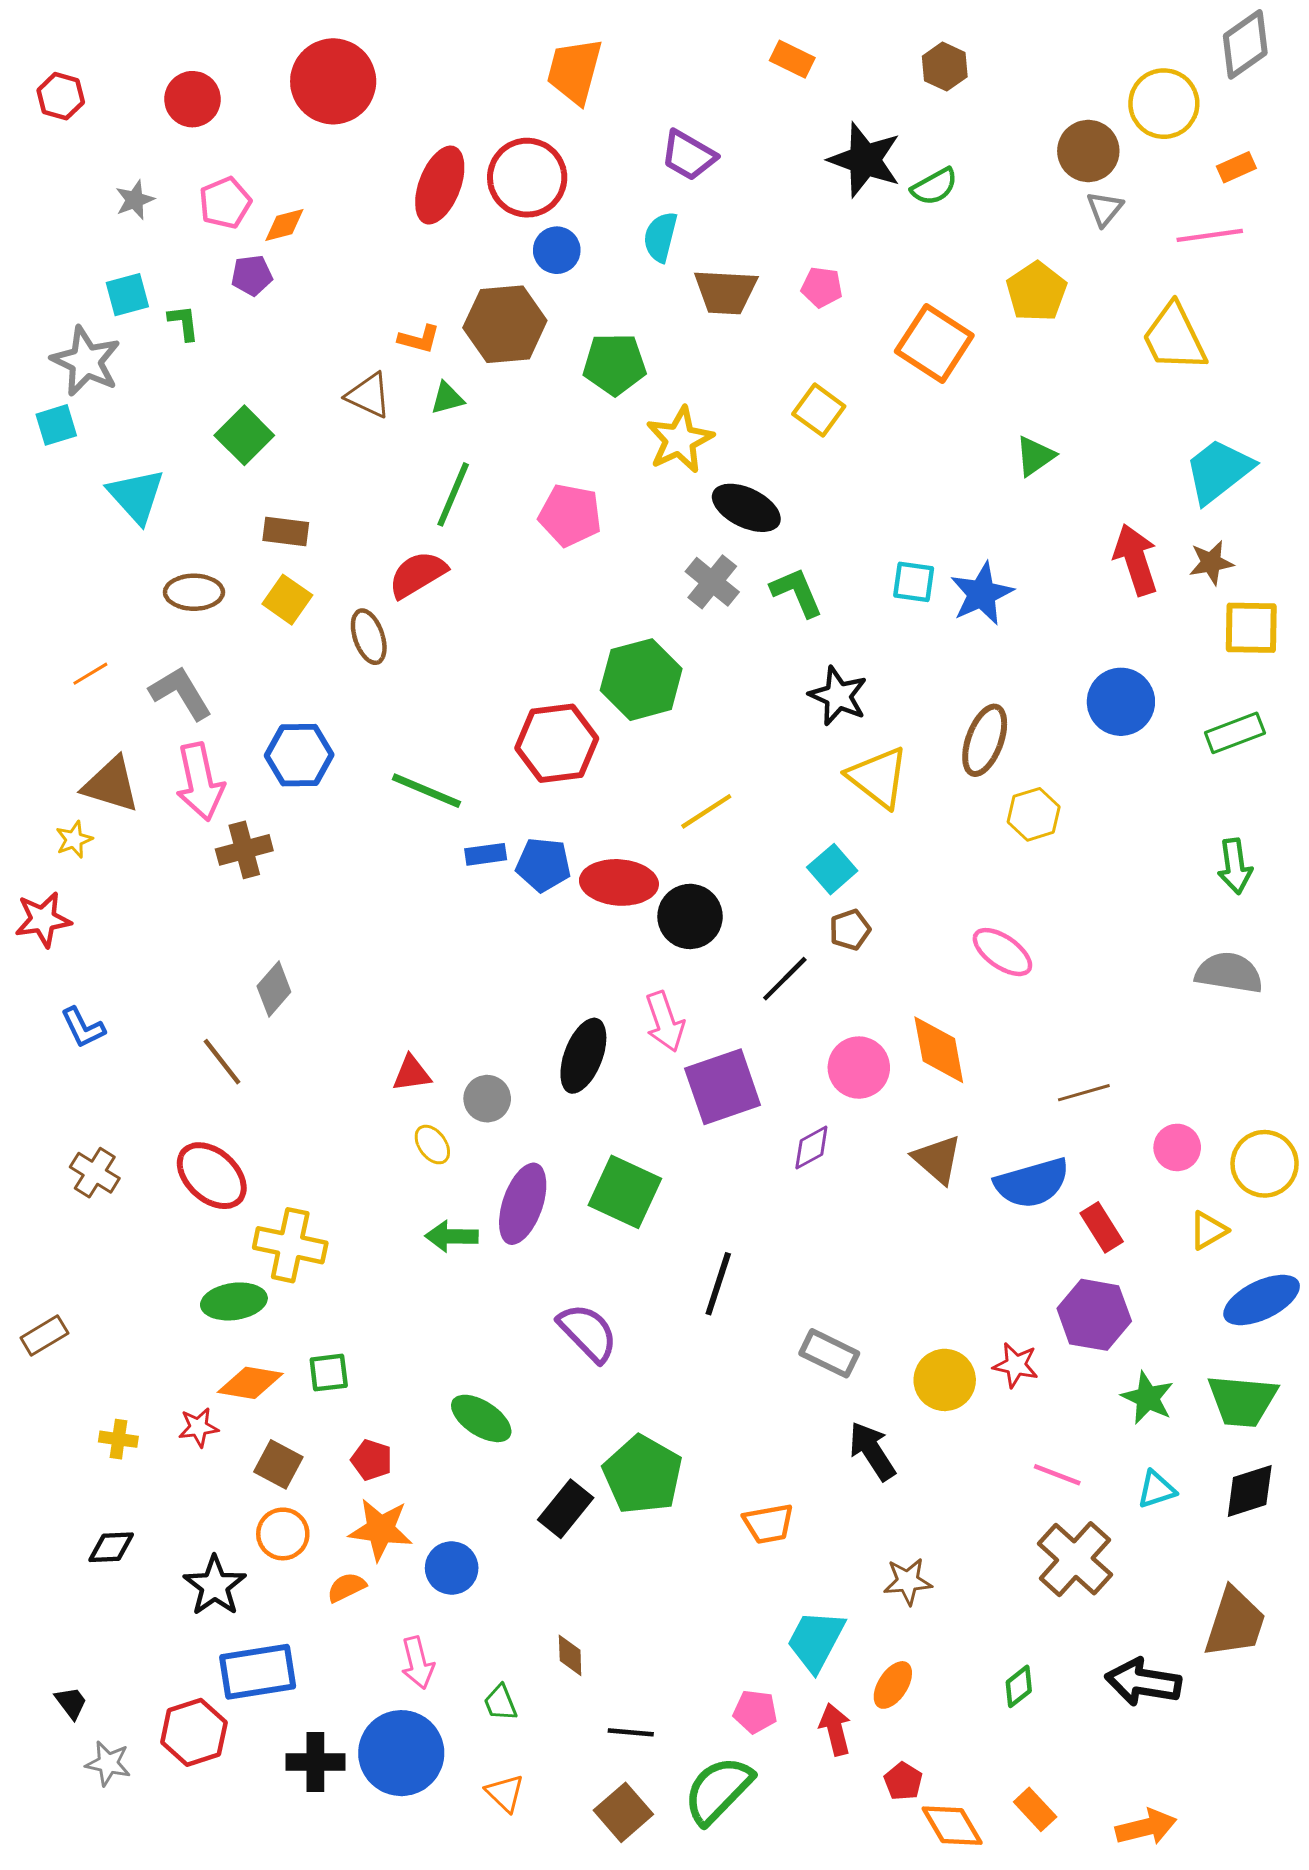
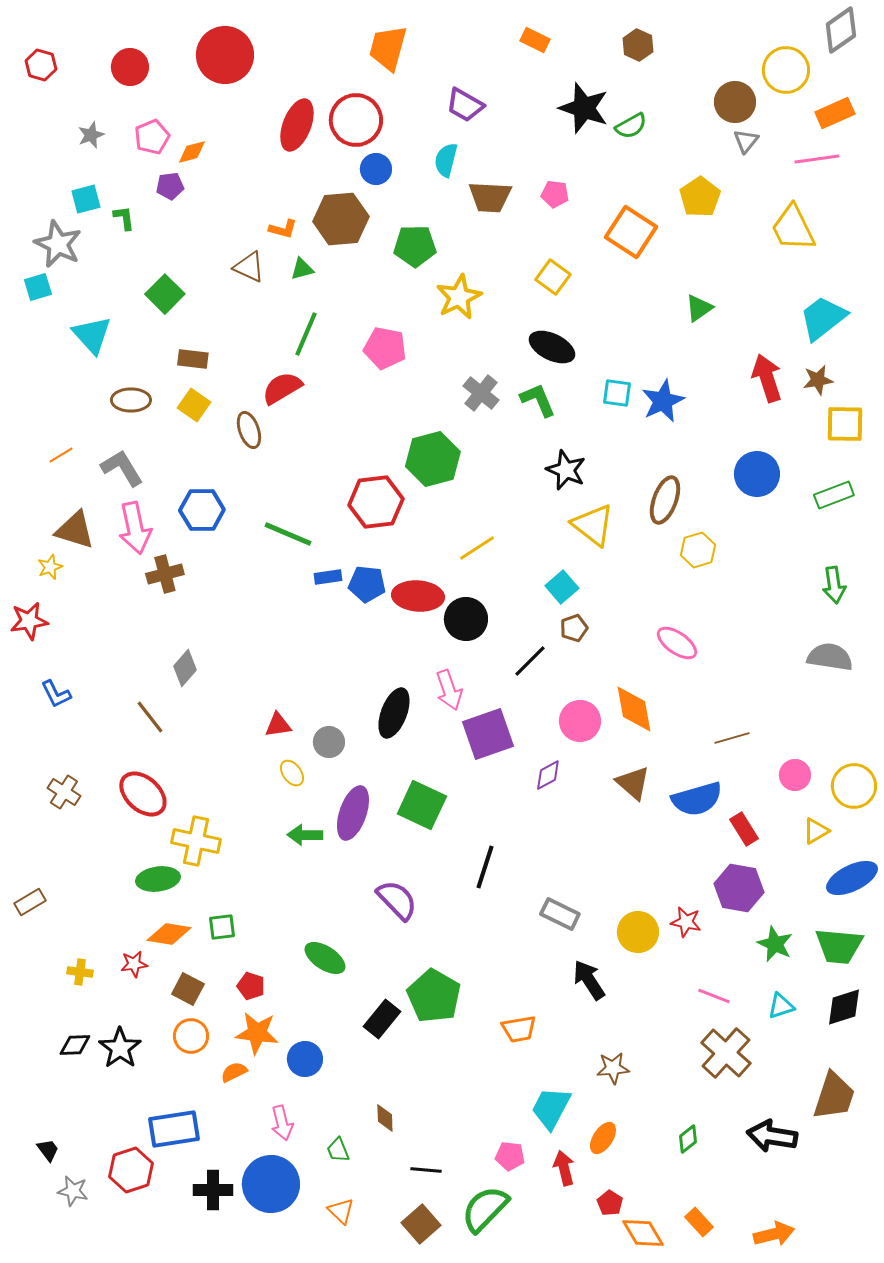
orange rectangle: (1236, 167) -> (835, 113), size x1.5
black ellipse: (746, 508) -> (552, 347), moved
black star: (215, 1586) -> (120, 1048), moved

